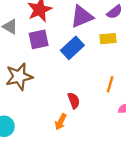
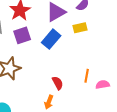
orange line: (110, 84) -> (87, 76), moved

